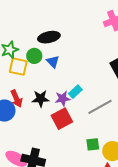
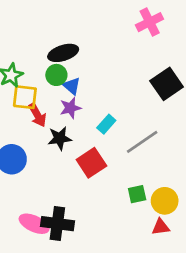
green circle: (34, 56) -> (56, 75), moved
red arrow: (16, 99) -> (37, 115), moved
purple star: (63, 99) -> (70, 108), moved

